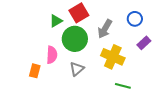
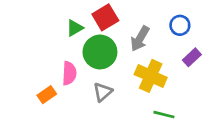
orange rectangle: (35, 71) -> (47, 95), turned 40

